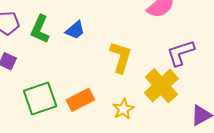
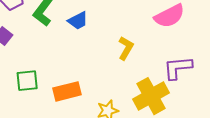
yellow L-shape: (121, 57) -> (126, 48), moved, size x0.7
green square: (40, 98) -> (27, 81), size x0.7

